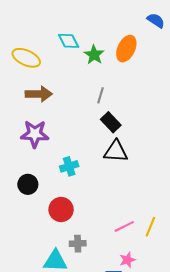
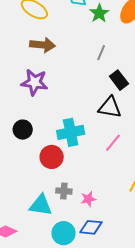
black rectangle: (111, 122) -> (119, 80), moved
cyan cross: (69, 166) -> (71, 132), moved, size x1.5
pink line: (124, 226) -> (113, 143), moved, turned -30
pink star: (127, 260) -> (88, 199), moved

